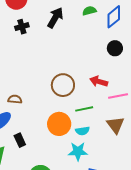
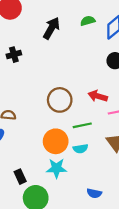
black cross: (22, 27) -> (14, 55), moved
black rectangle: (20, 140) -> (20, 177), moved
cyan star: (78, 151) -> (57, 168), moved

